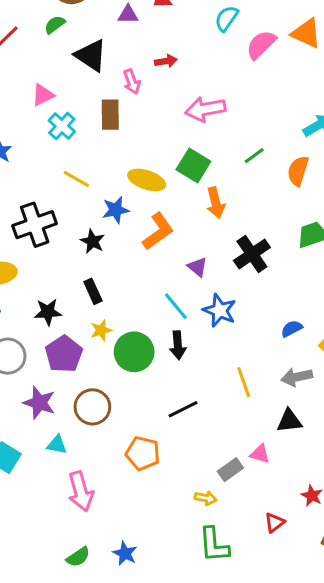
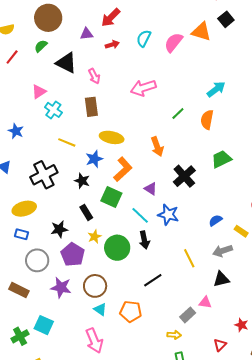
cyan semicircle: (226, 18) -> (144, 38), moved
red arrow: (166, 61) -> (112, 45), moved
brown rectangle: (110, 115) -> (91, 107), moved
green square: (193, 165) -> (111, 197), moved
cyan triangle: (57, 445) -> (100, 309), moved, turned 32

